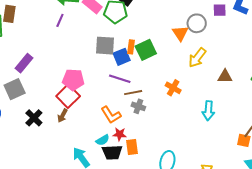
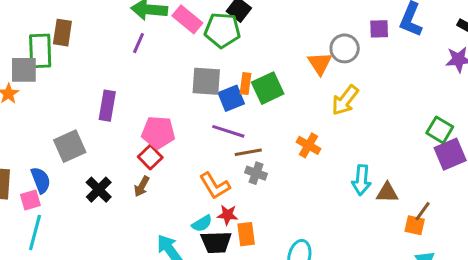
purple rectangle: (24, 63) -> (107, 106), moved, turned -30
brown triangle: (225, 76) -> (387, 193), moved
red square: (68, 96) -> (150, 157), size x0.7

